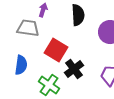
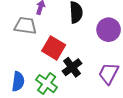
blue semicircle: (21, 65) -> (18, 81), moved

